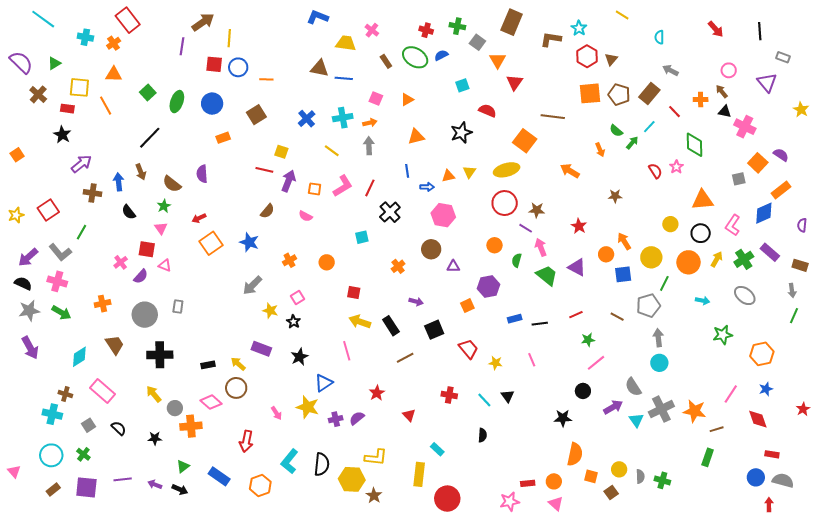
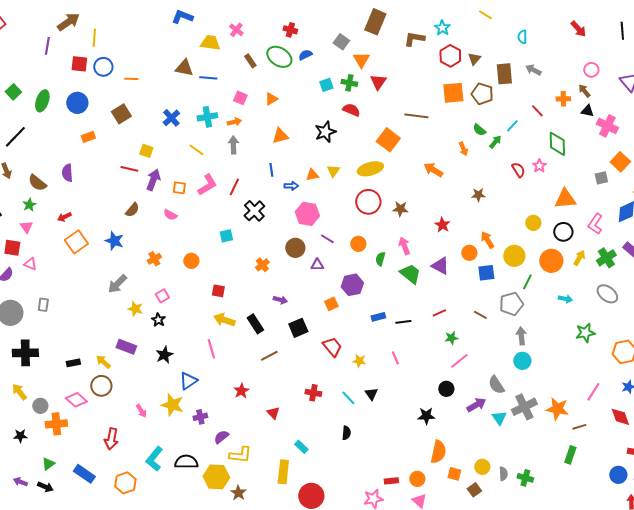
green cross: (457, 26) -> (349, 83), moved
brown rectangle: (649, 93) -> (504, 74), moved, turned -45
purple line: (526, 228) -> (327, 239), moved
purple semicircle: (357, 418) -> (221, 437), moved
black semicircle: (322, 464) -> (186, 462), turned -95

